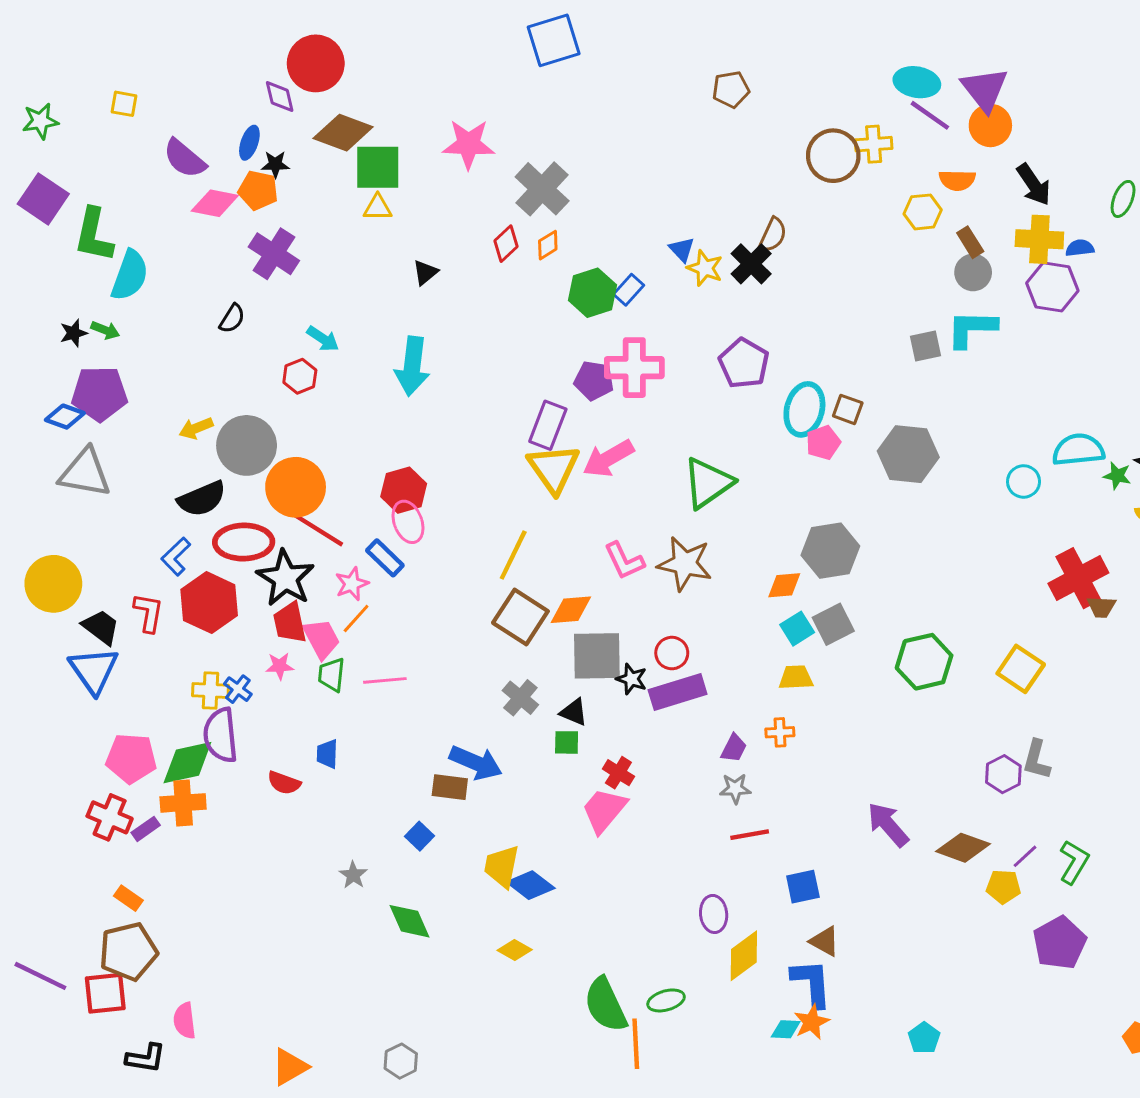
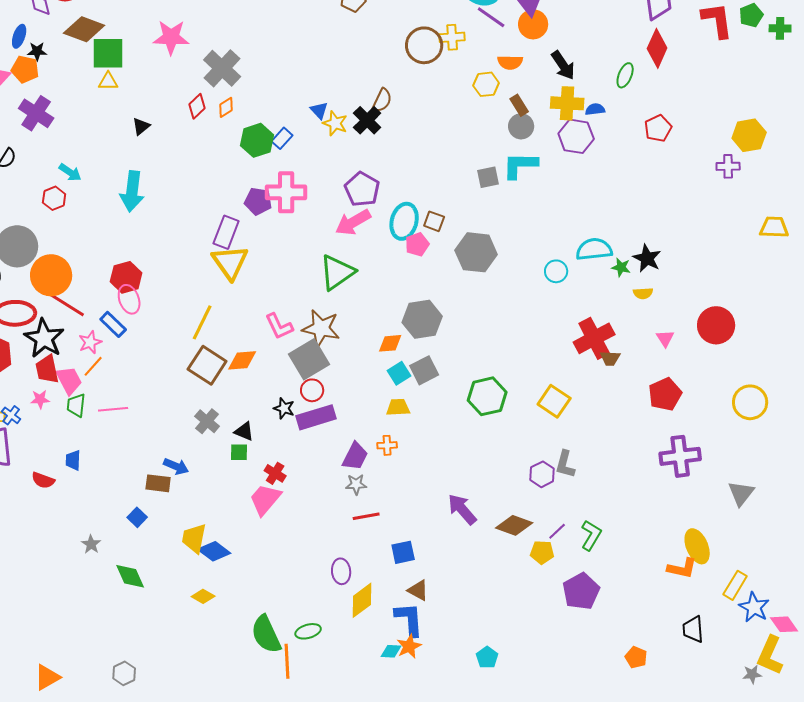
pink arrow: (608, 458) -> (353, 222), moved
gray square: (597, 656) -> (309, 359), moved, turned -30
purple trapezoid: (734, 748) -> (355, 456), size x1.4
blue arrow: (476, 763) -> (176, 466), size x0.7

